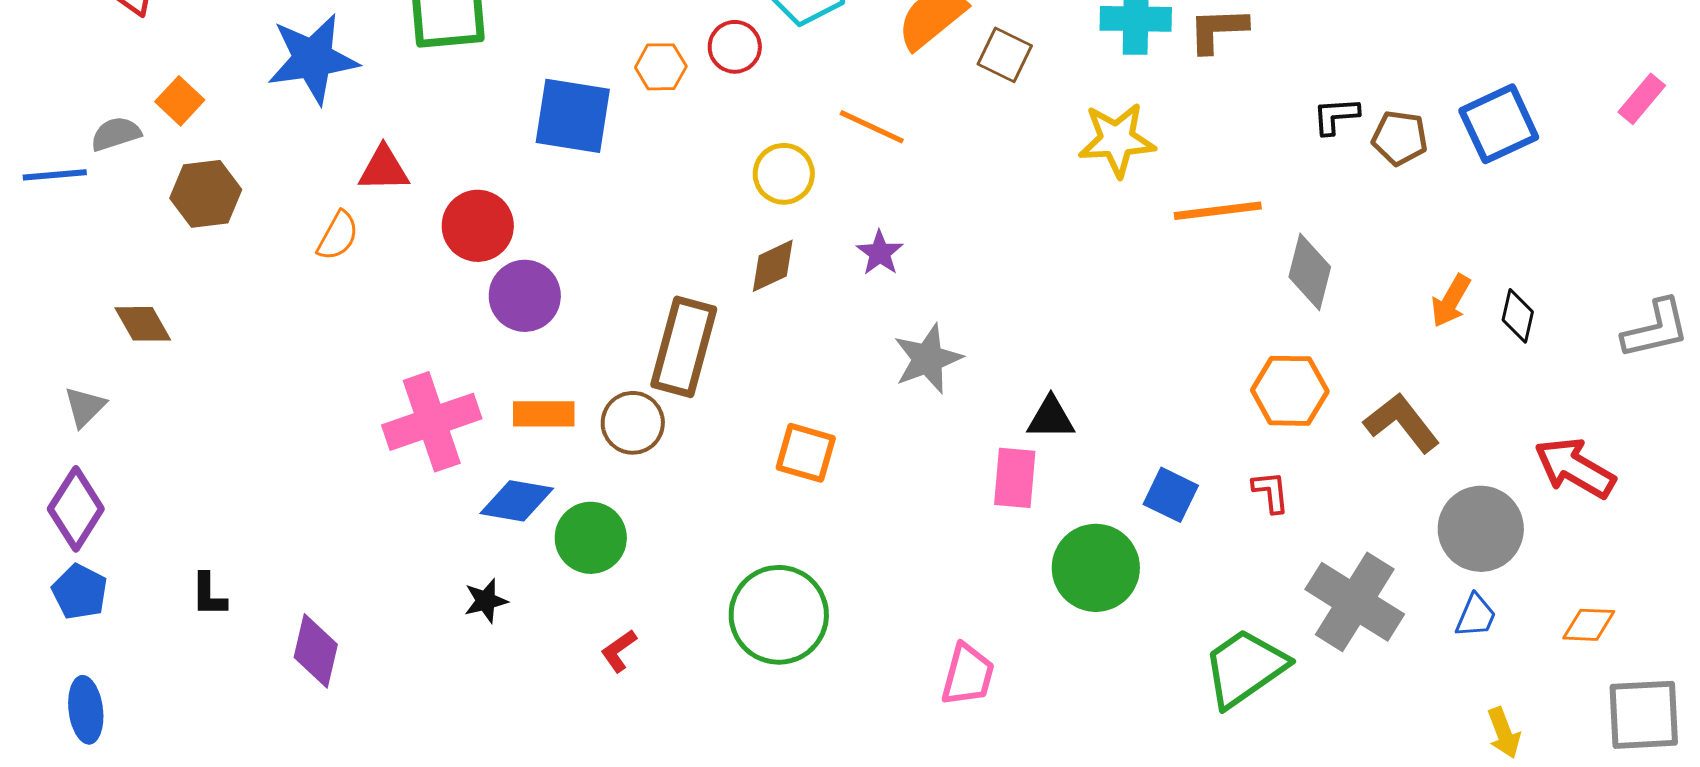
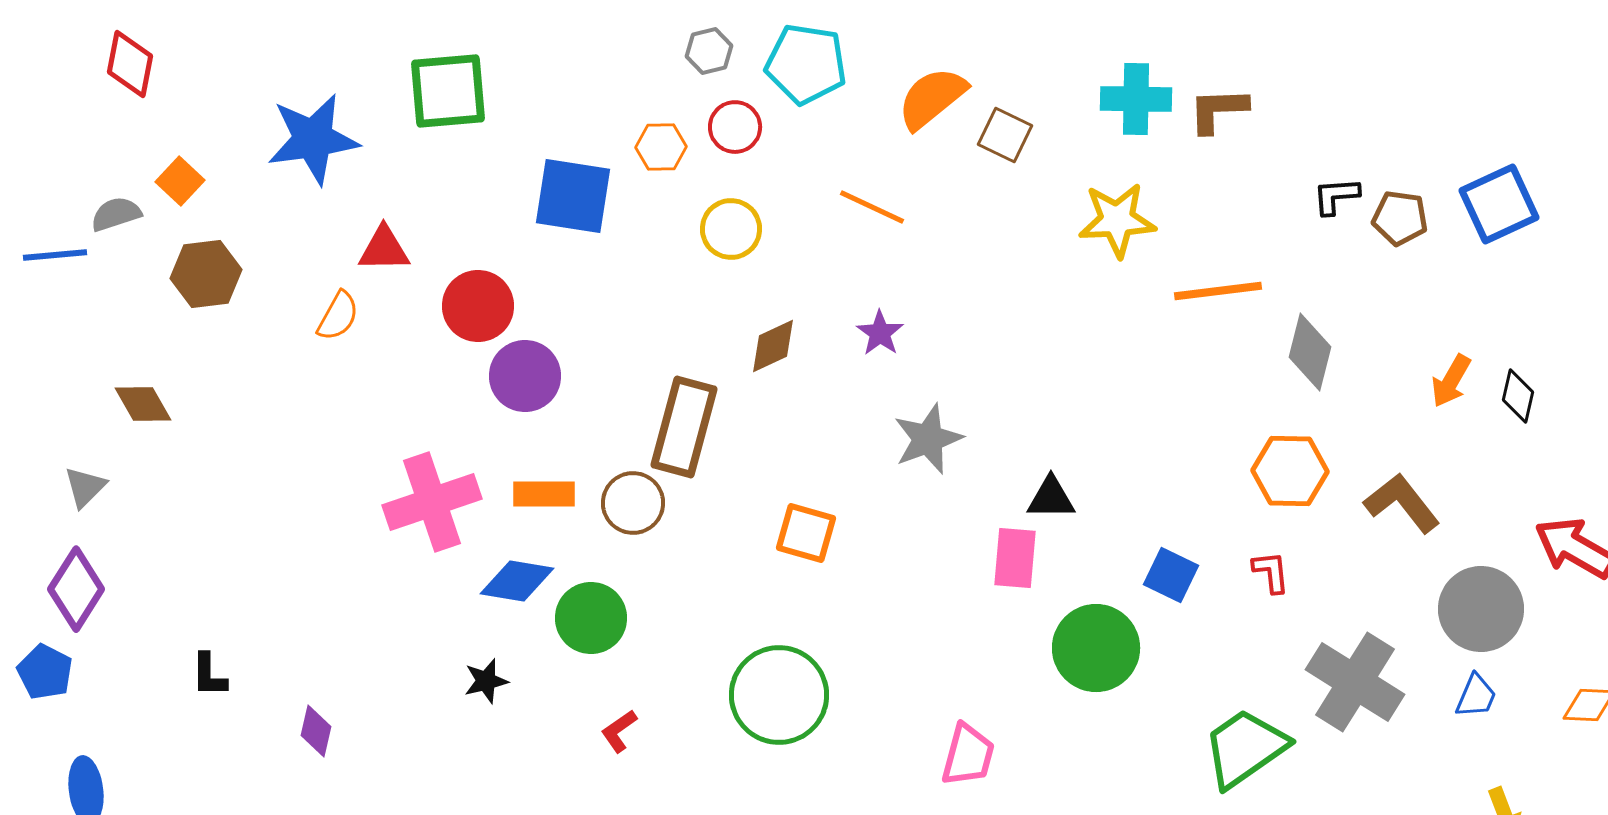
yellow circle: (784, 174) -> (731, 229), moved
blue pentagon: (80, 592) -> (45, 672), moved
purple diamond: (316, 651) -> (316, 731), size x0.7

